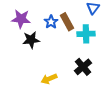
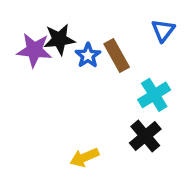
cyan cross: (86, 34) -> (154, 95), moved, turned -30
black star: (31, 40) -> (59, 39), moved

